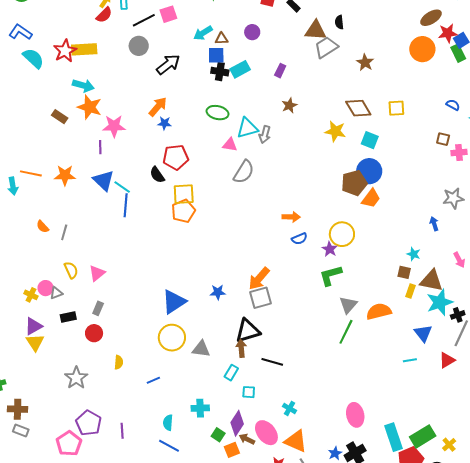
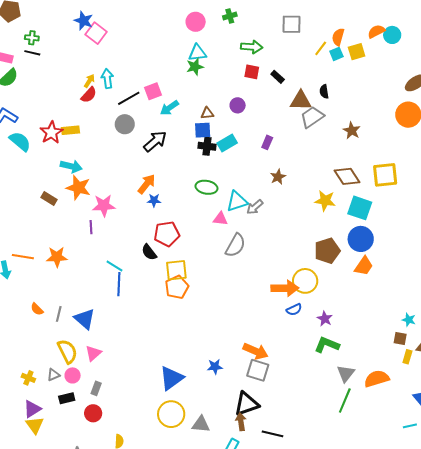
cyan arrow: (203, 33) -> (169, 108), moved
yellow rectangle: (84, 49) -> (70, 130), size x0.7
yellow square: (396, 108) -> (385, 175), size x1.5
gray arrow: (265, 135) -> (255, 207), turned 36
cyan square: (370, 140) -> (360, 208), size x1.4
blue triangle: (104, 180) -> (85, 319), moved
brown pentagon: (354, 183) -> (327, 251), moved
orange arrow: (291, 217) -> (285, 288), size x1.5
yellow circle: (342, 234) -> (305, 281), moved
yellow semicircle: (71, 270) -> (67, 351), size x1.4
green L-shape: (331, 275) -> (327, 345), turned 40
orange arrow: (259, 279) -> (256, 351), turned -105
pink circle: (46, 288) -> (73, 375), moved
gray square: (260, 298) -> (258, 370), turned 35

